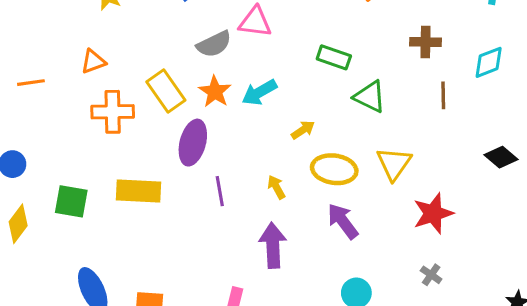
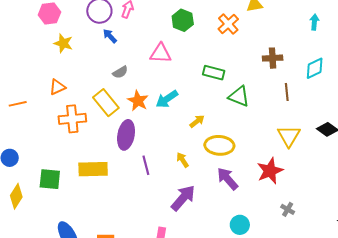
gray semicircle: (214, 44) -> (120, 72), moved, size x0.7
yellow triangle: (394, 164) -> (289, 136), moved
red star: (433, 213) -> (270, 171), moved
purple arrow: (273, 245) -> (183, 198), turned 48

